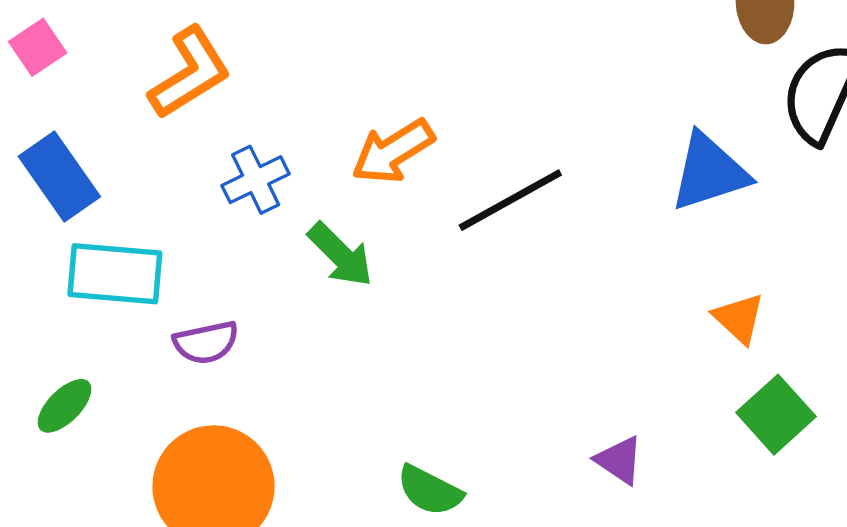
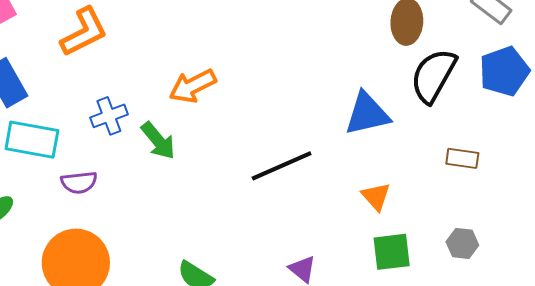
blue cross: (256, 180) -> (109, 116), moved
black line: (510, 200) -> (282, 166), moved
green square: (776, 415) -> (392, 252), turned 30

